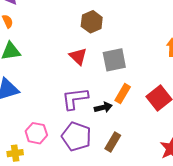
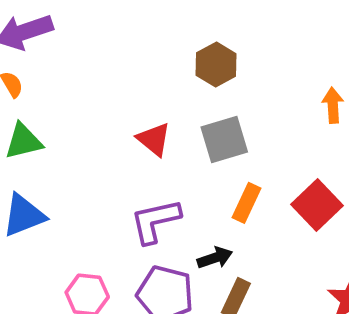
brown hexagon: (92, 22) -> (216, 64), moved
black arrow: (103, 107) -> (215, 258), moved

